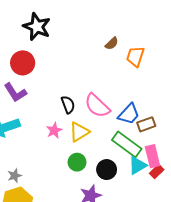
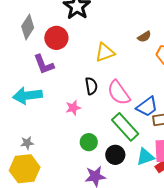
yellow triangle: (79, 132) -> (105, 53), moved
green rectangle: (127, 144) -> (125, 127), moved

